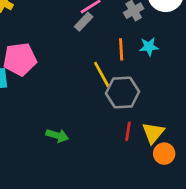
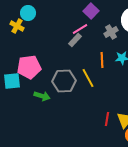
gray hexagon: (123, 93) -> (64, 81), moved
green arrow: (57, 136) -> (42, 96), moved

